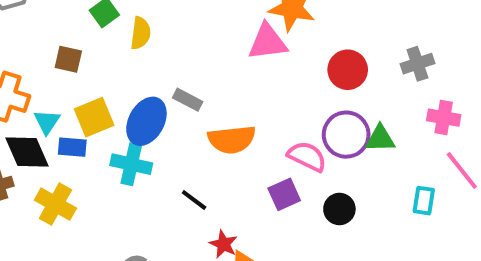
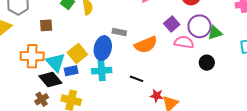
brown square: (68, 59) -> (46, 25), moved
cyan triangle: (47, 122) -> (56, 62), size x1.5
green triangle: (380, 139) -> (215, 33), moved
purple square: (284, 194) -> (172, 24), moved

